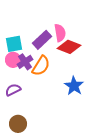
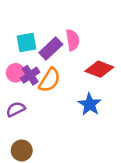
cyan square: (14, 44) -> (27, 42), moved
red diamond: (69, 47) -> (99, 69), moved

